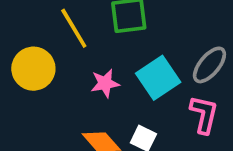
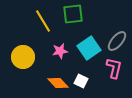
yellow circle: (33, 69) -> (23, 57), moved

